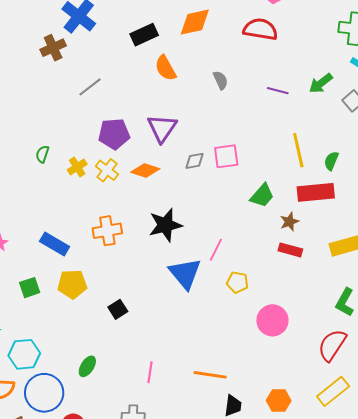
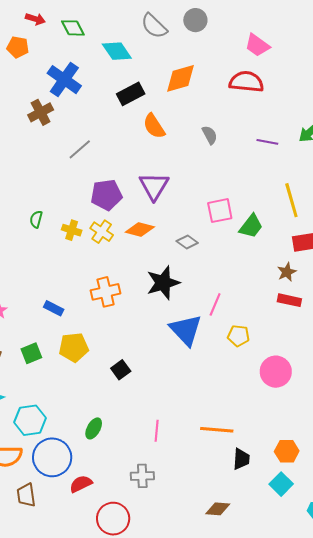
gray diamond: (195, 161) -> (187, 242), moved, turned 50
yellow cross: (77, 167) -> (72, 230), turned -36
green trapezoid: (262, 195) -> (251, 226), moved
blue rectangle: (55, 244) -> (54, 308), size x0.7

